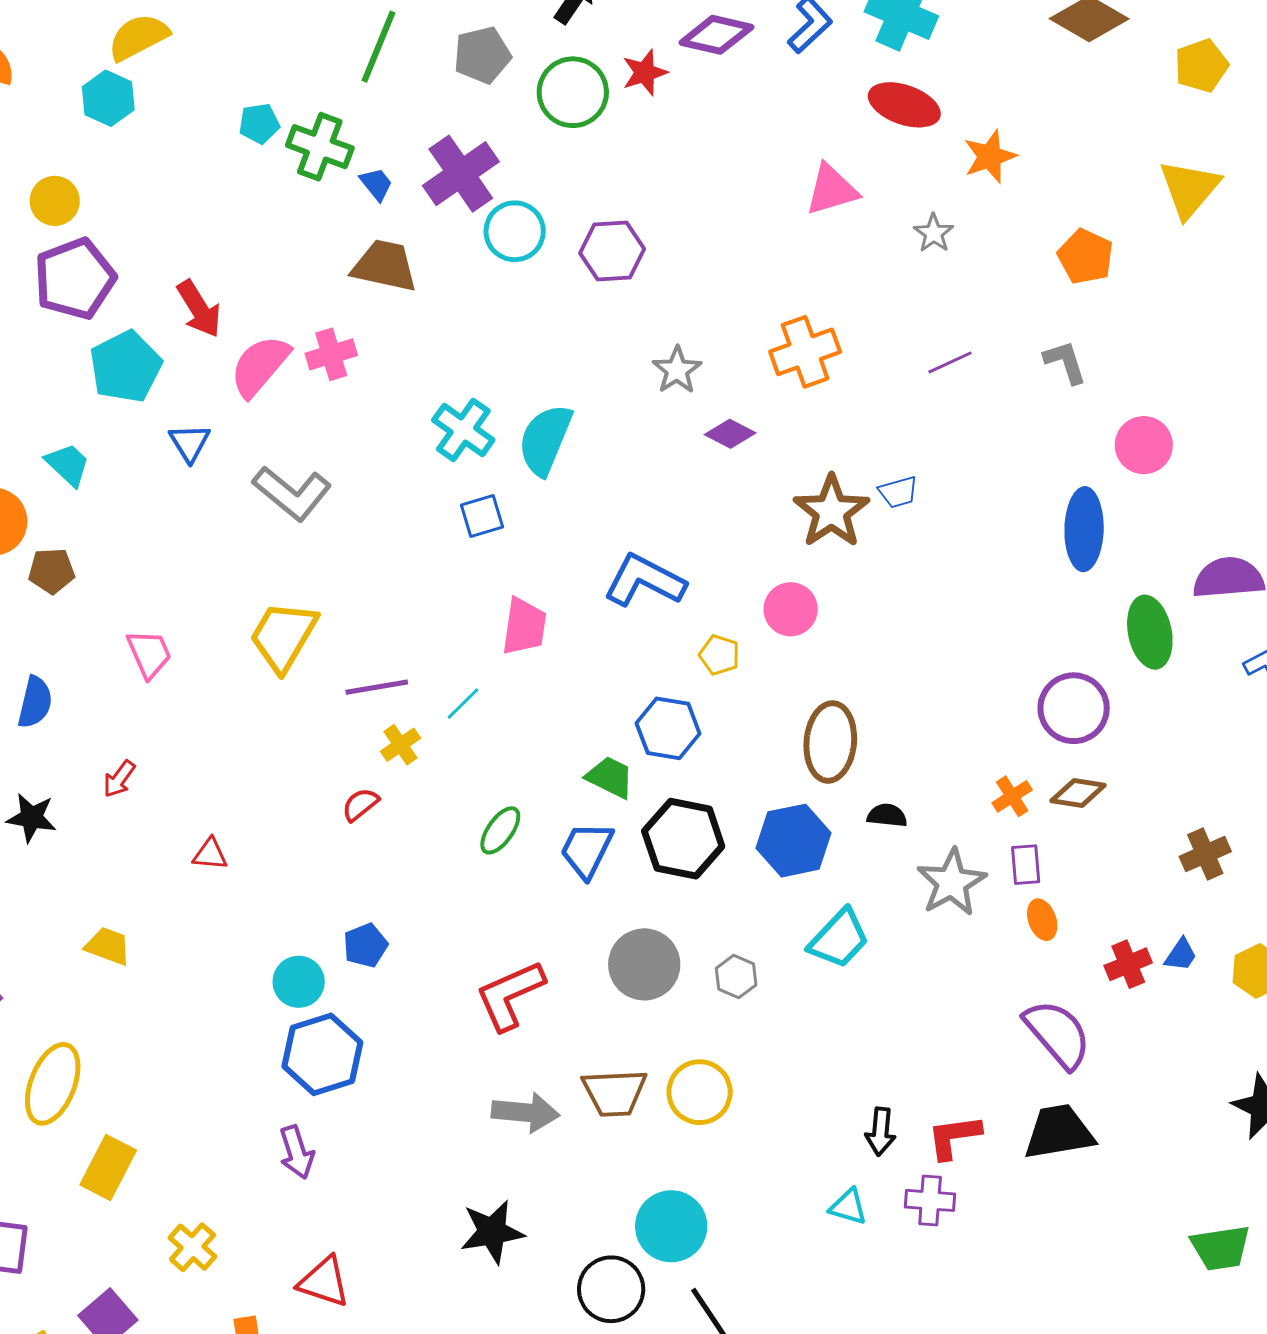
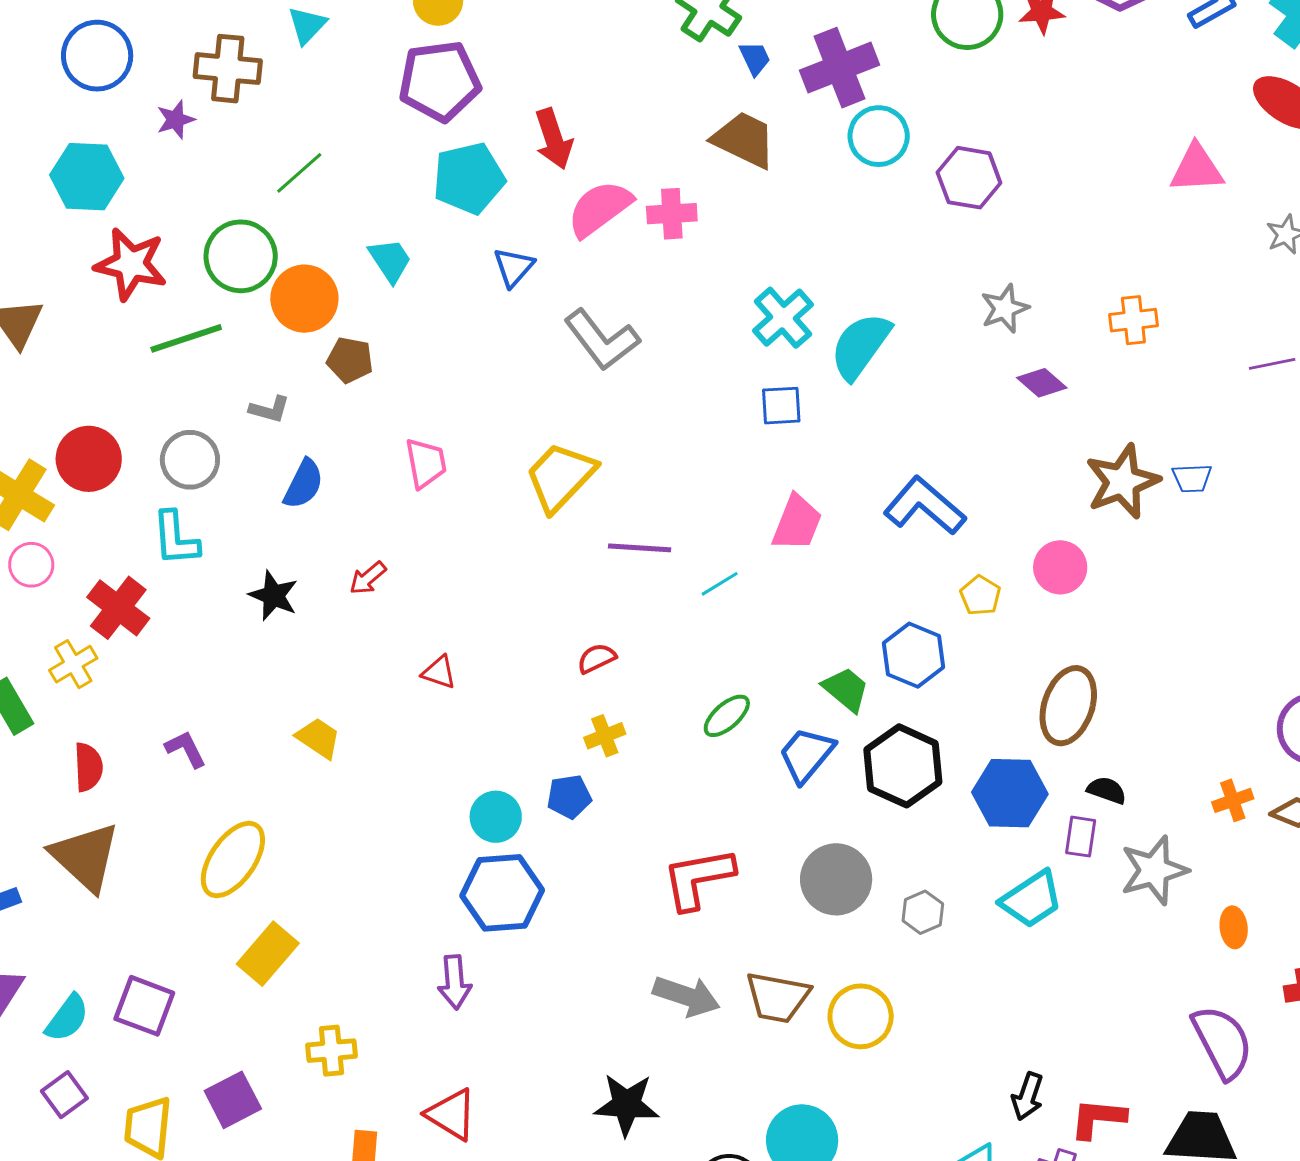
orange cross: (805, 352) -> (1133, 320), size x0.7
yellow cross: (401, 745) -> (605, 736), moved
purple rectangle: (1026, 865) -> (1081, 837), moved
yellow cross: (193, 1247) -> (331, 1051), turned 30

